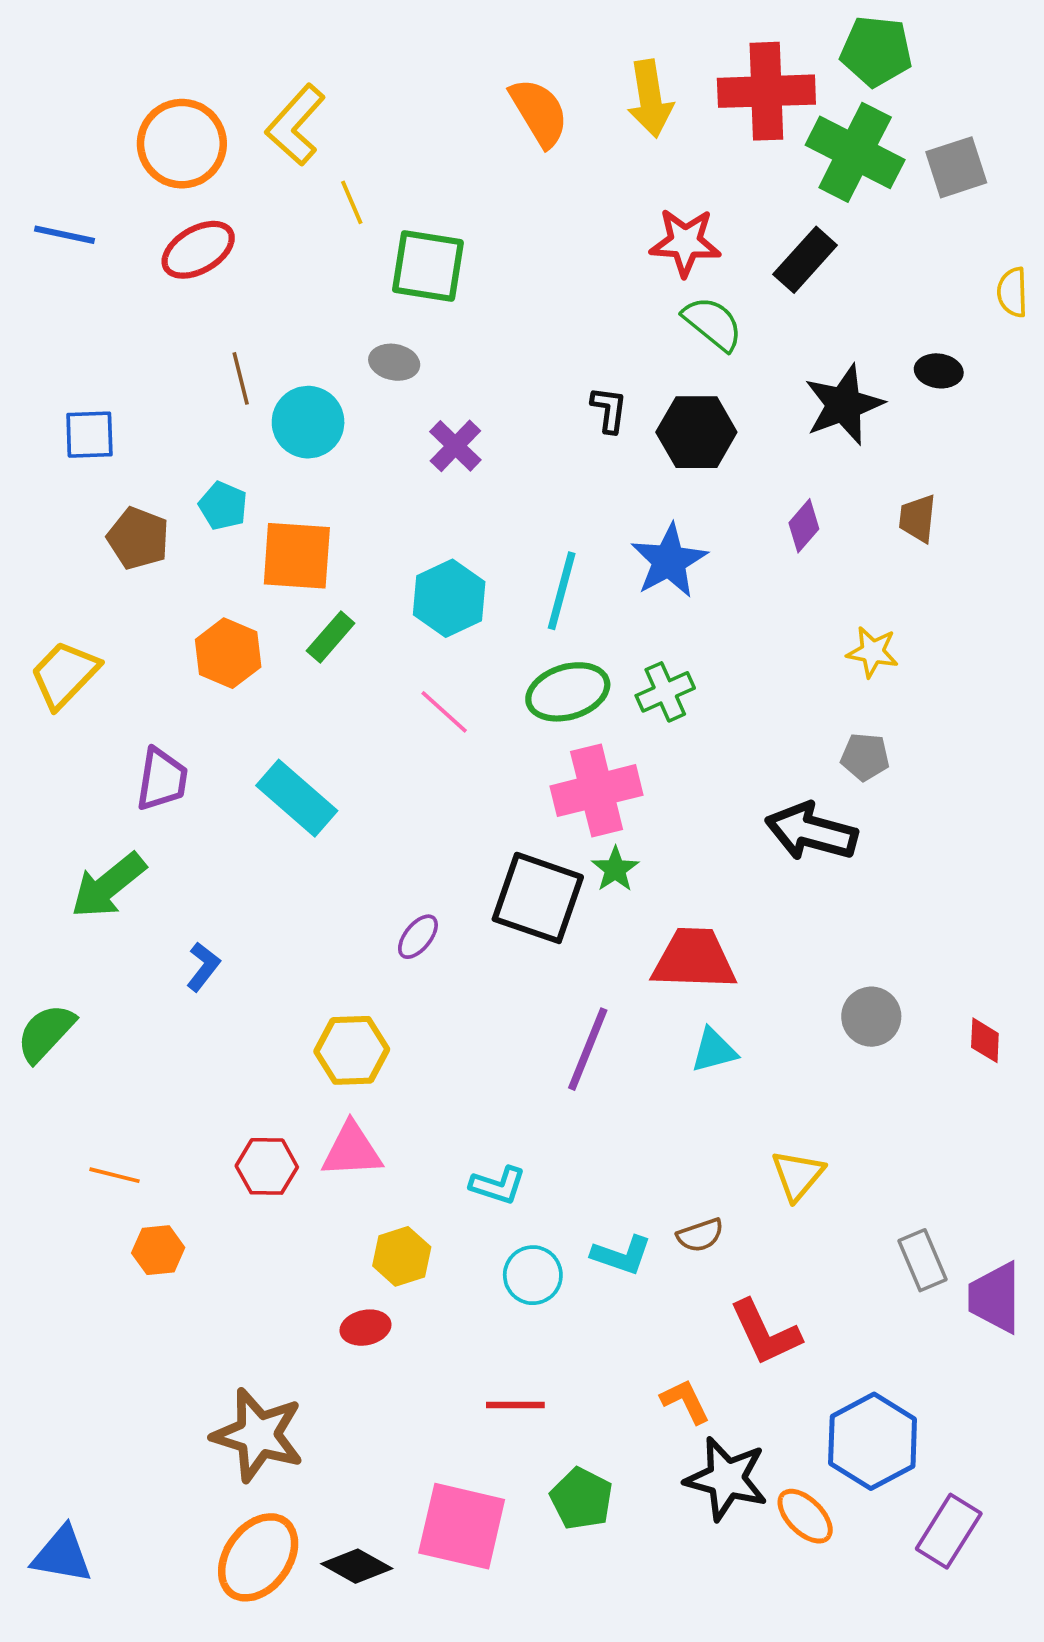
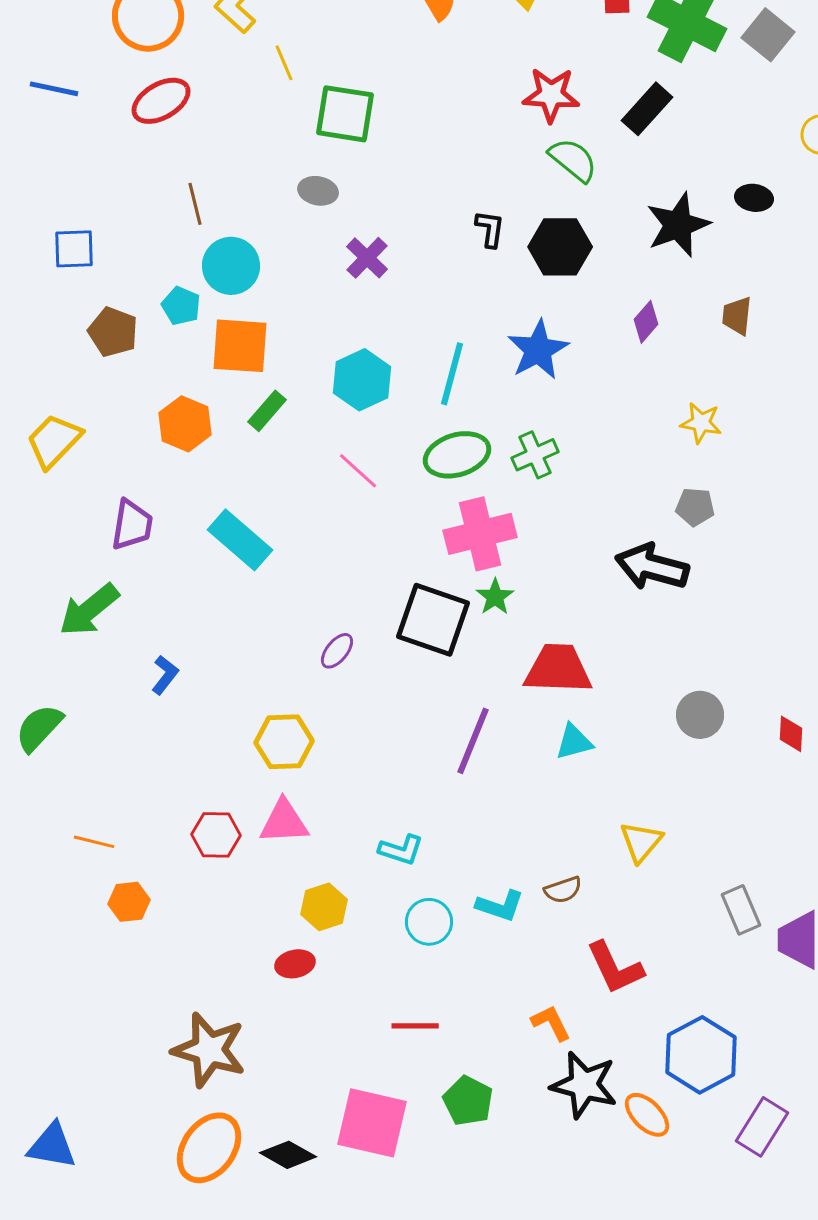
gray square: (956, 167) -> (768, 35), turned -33
cyan circle: (308, 422) -> (231, 266), moved

